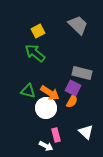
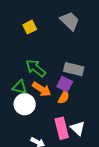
green arrow: (35, 53) -> (36, 68), moved
white circle: (46, 108) -> (25, 104), moved
pink rectangle: (56, 135) -> (62, 128), moved, size x1.5

